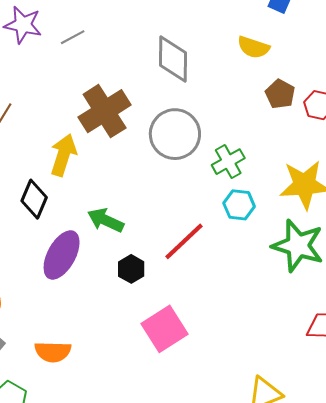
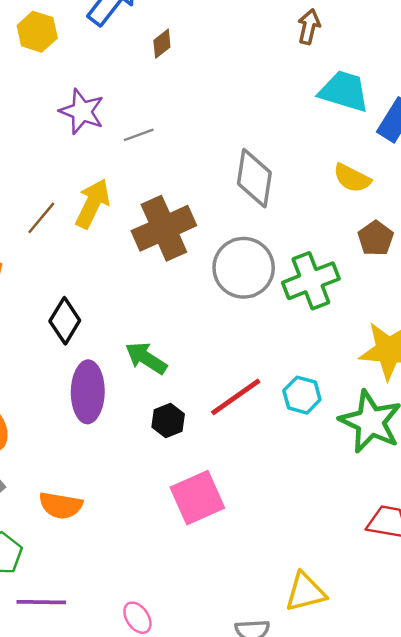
yellow arrow: (63, 155) -> (93, 204), moved
green cross: (228, 162) -> (311, 281), moved, size x1.4
cyan hexagon: (239, 205) -> (302, 395), moved
purple ellipse: (62, 255) -> (88, 392), turned -36

